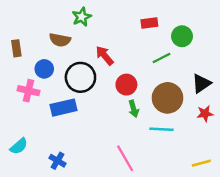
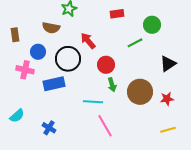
red rectangle: (149, 23) -> (117, 14), moved
brown circle: (167, 98) -> (140, 92), moved
red star: (205, 114) -> (167, 99), moved
cyan line: (161, 129) -> (93, 102), moved

